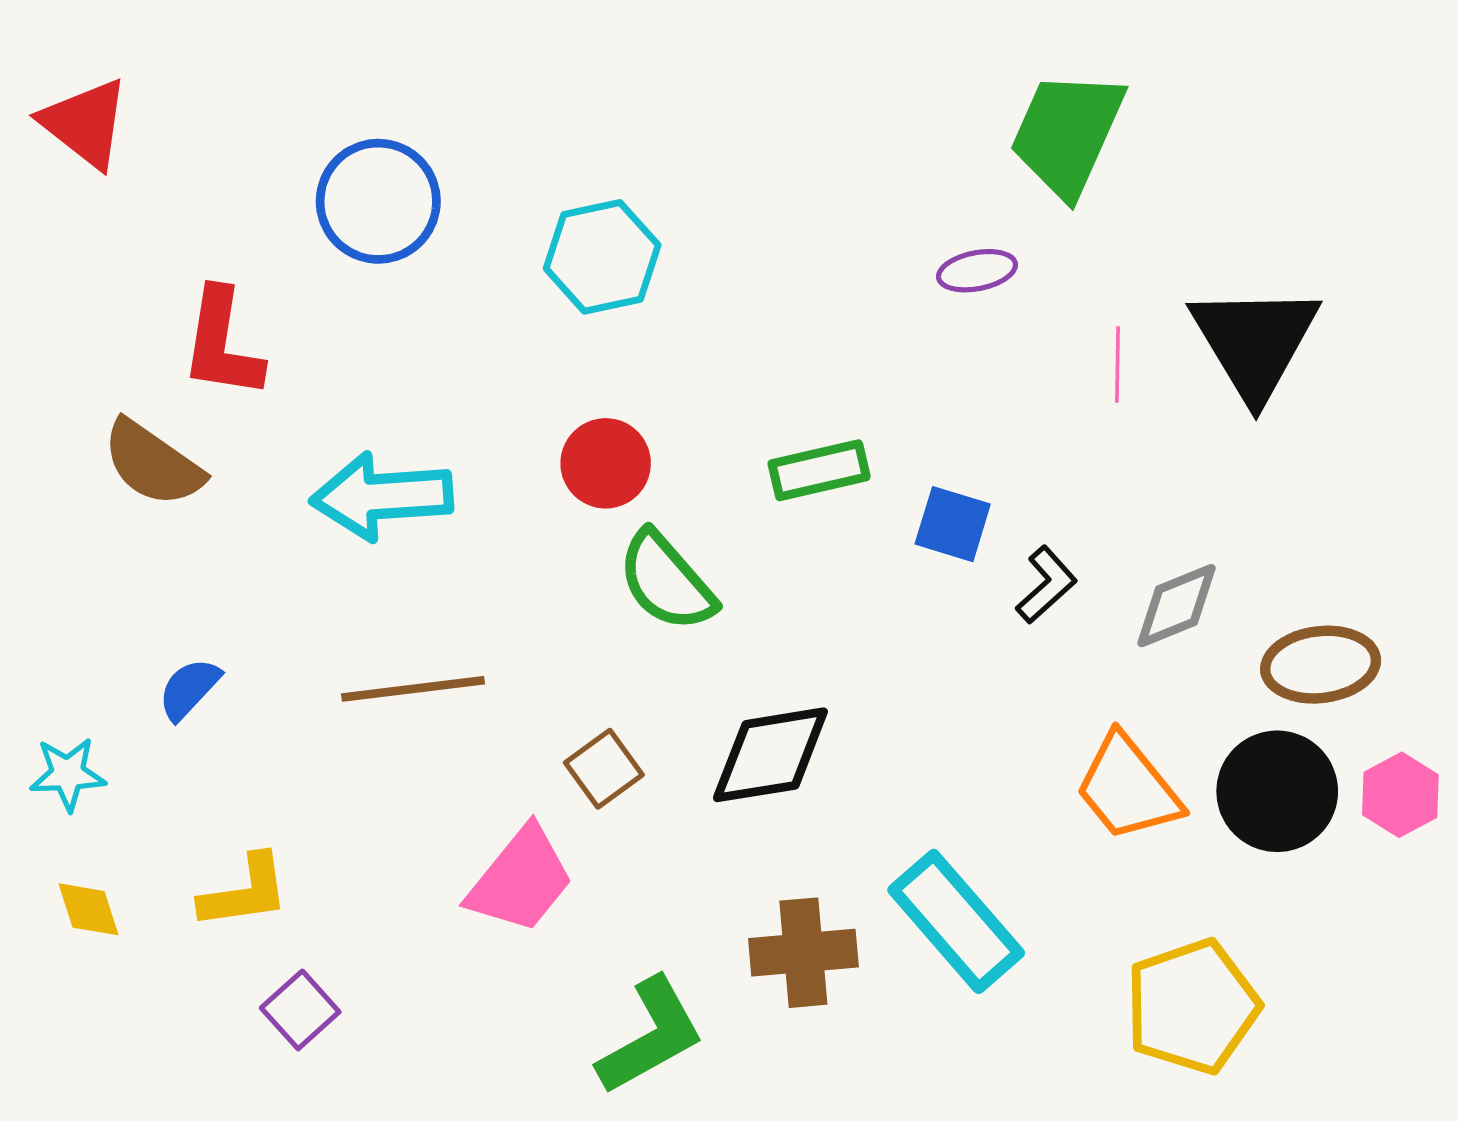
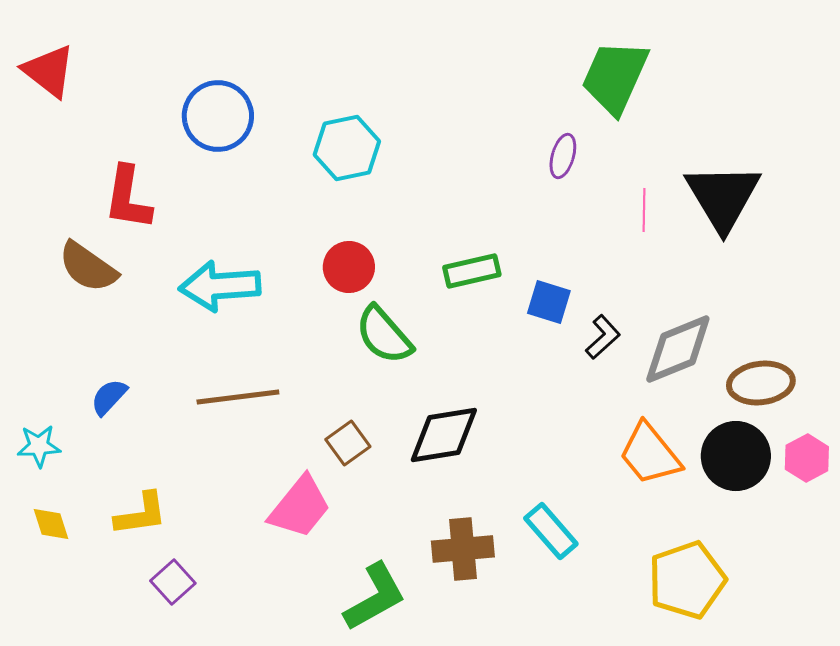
purple ellipse: (977, 271) -> (563, 156), turned -63
gray diamond: (1177, 606) -> (678, 349), size x1.4
cyan rectangle: (956, 921) -> (551, 531), size x0.7

